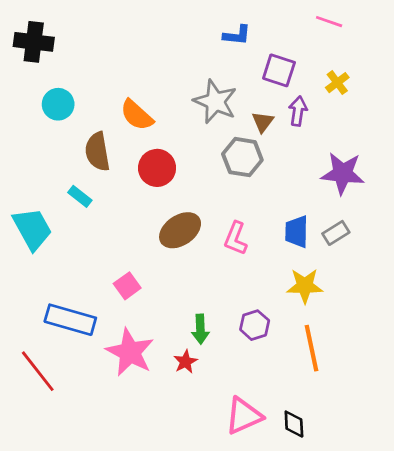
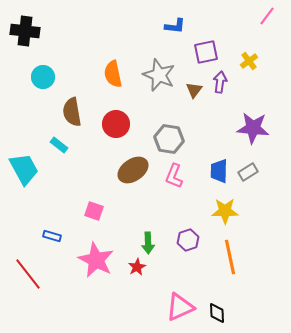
pink line: (329, 22) -> (267, 16), moved, turned -72
purple square: (279, 70) -> (206, 52), turned -30
orange semicircle: (137, 115) -> (113, 74), moved, turned 36
gray hexagon: (242, 157) -> (169, 139), moved
pink square: (127, 286) -> (94, 211), turned -36
blue rectangle: (70, 320) -> (52, 236), size x0.5

